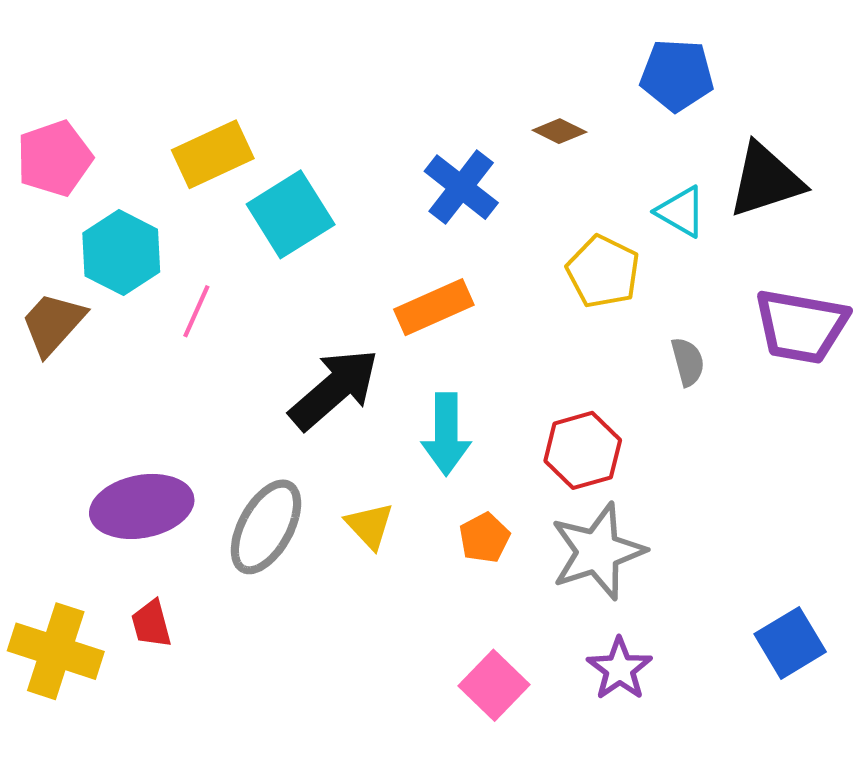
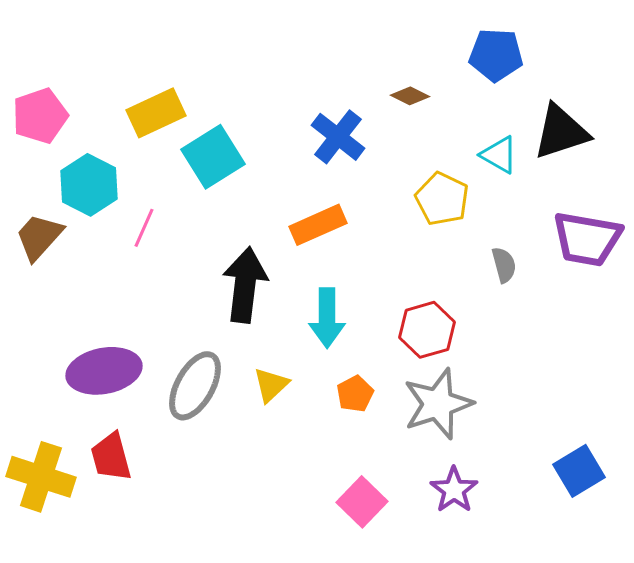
black arrow: (334, 389) -> (245, 285), turned -42
yellow triangle: (370, 526) -> (271, 385), turned 30
red trapezoid: (151, 624) -> (111, 457), size x1.4

